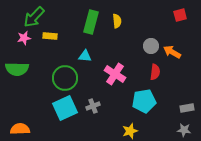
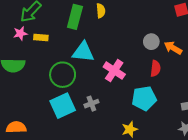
yellow semicircle: (117, 21) -> (101, 11), moved
green rectangle: (91, 22) -> (75, 17), moved
yellow rectangle: (50, 36) -> (41, 38), moved
cyan triangle: (85, 56) -> (83, 52), size x1.6

